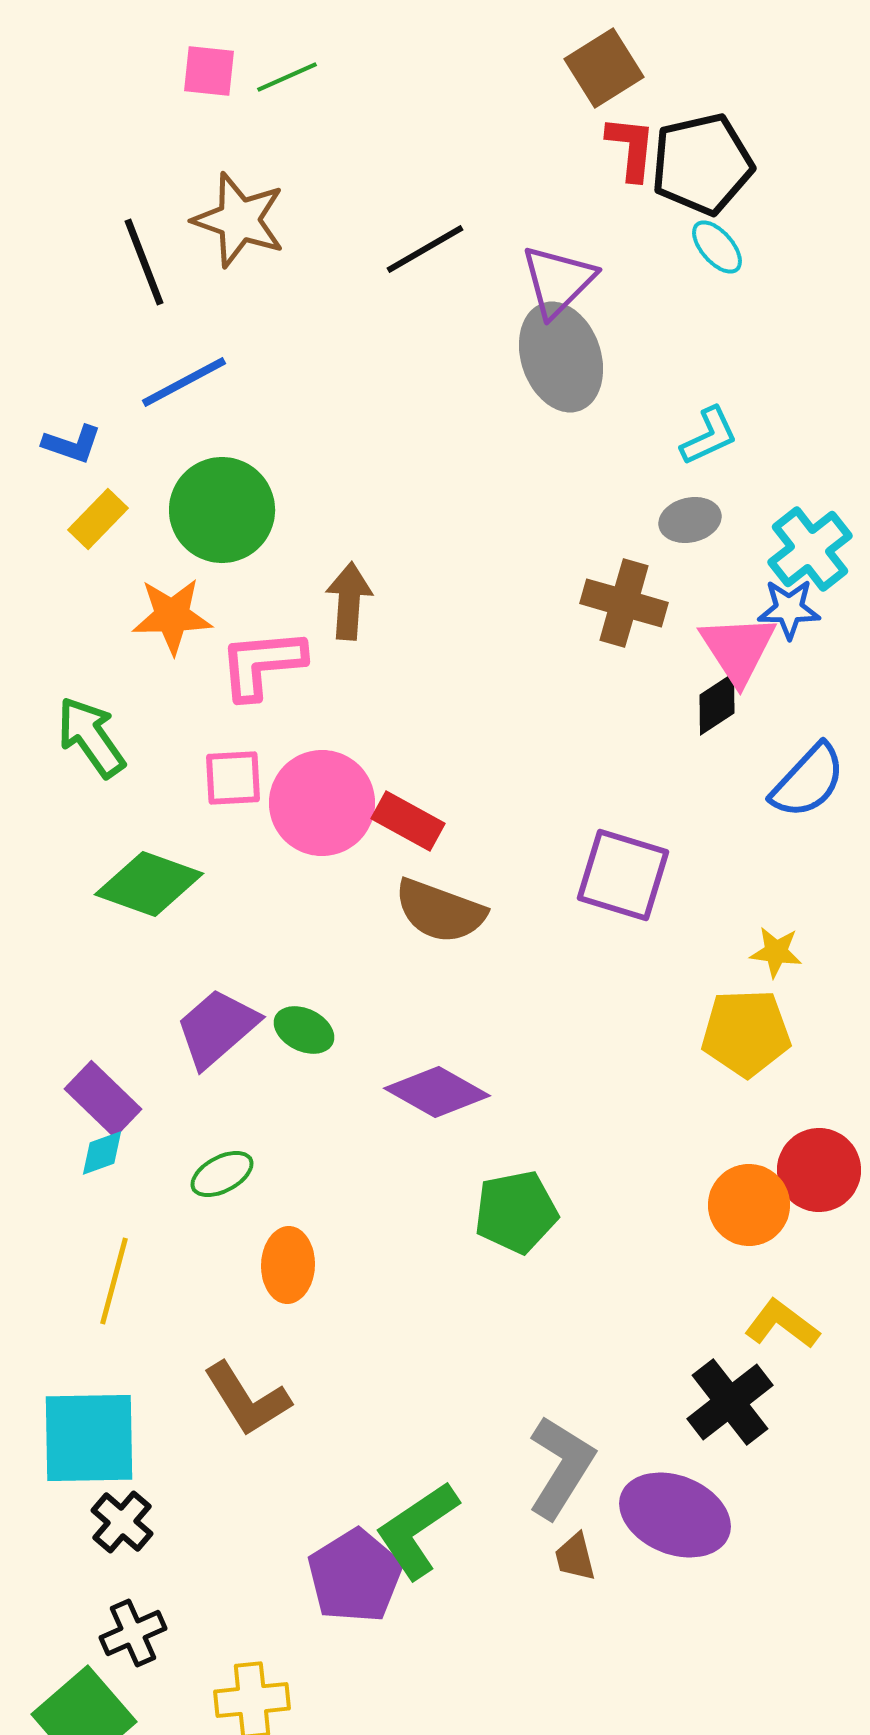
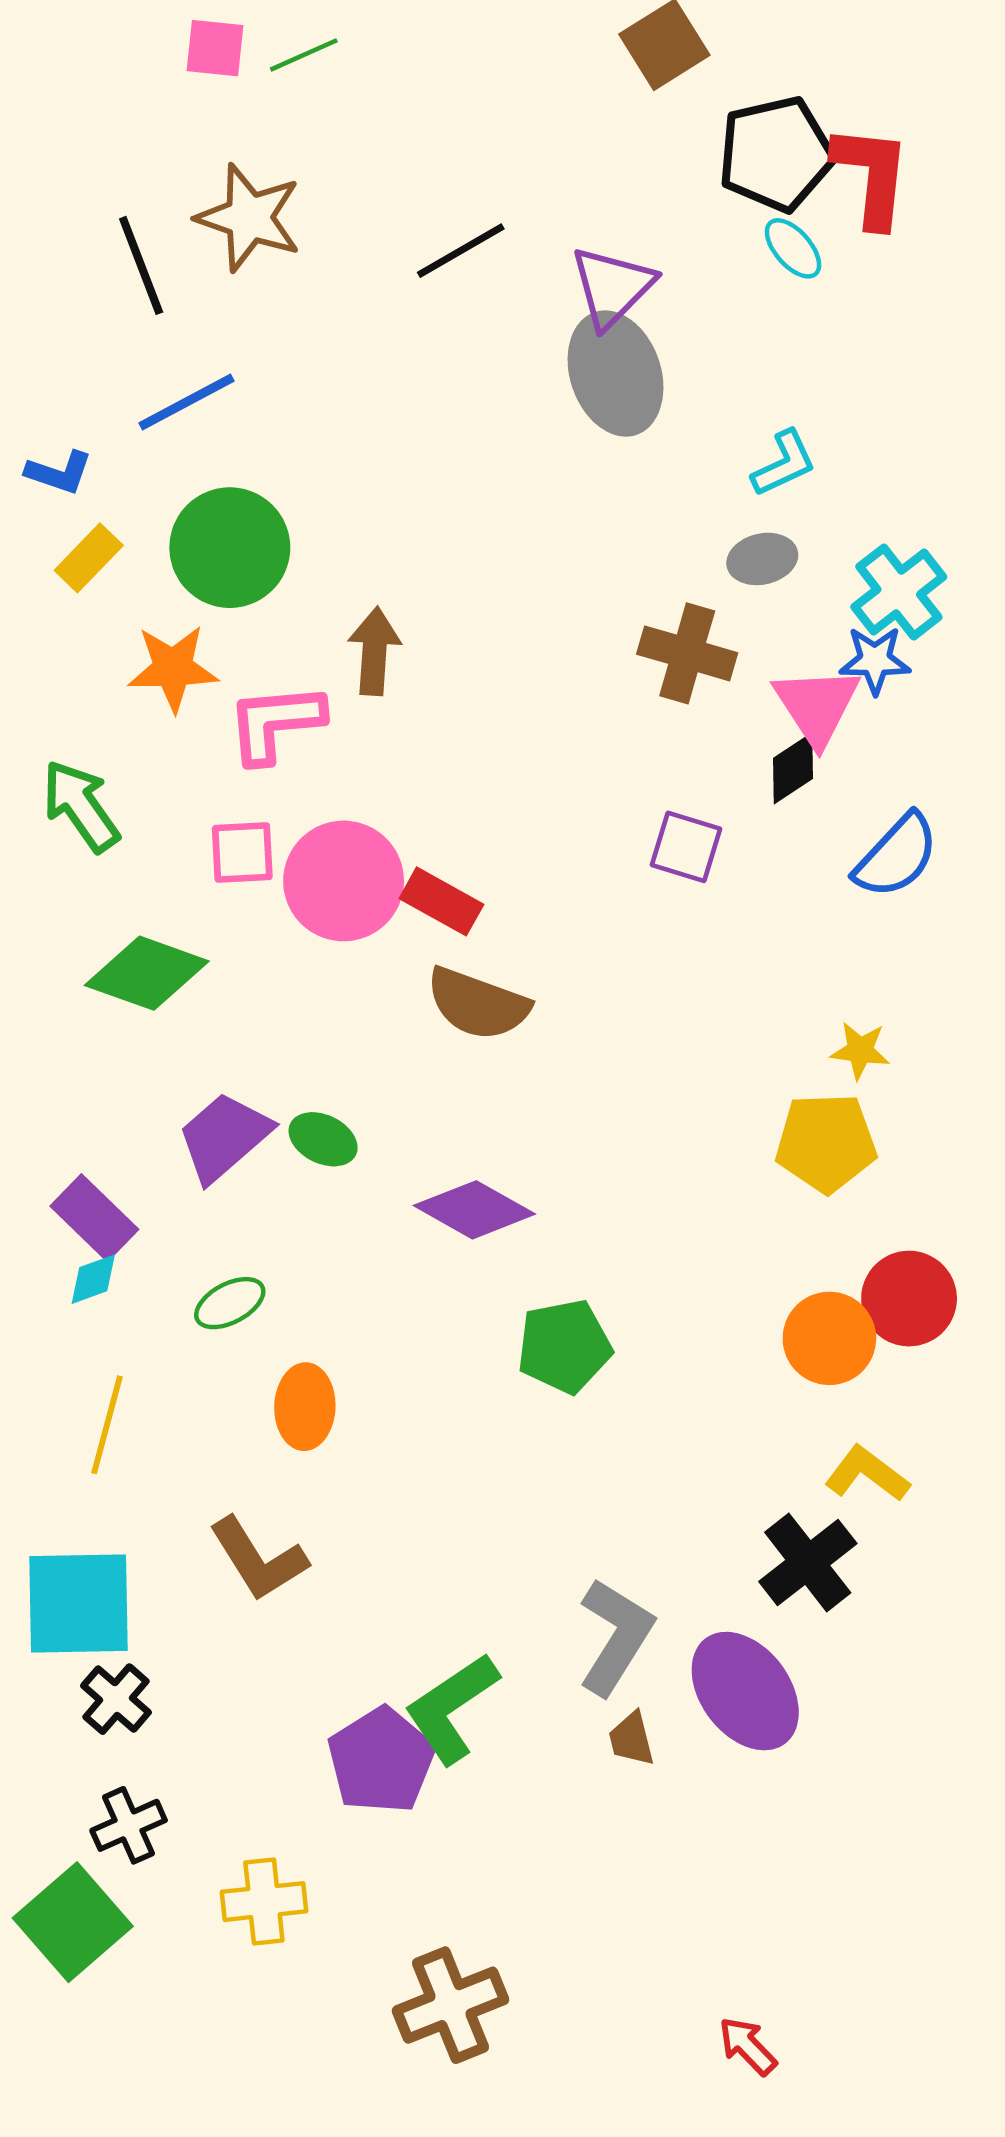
red L-shape: (631, 148) -> (871, 176), moved, size x1.4
purple square: (623, 875) -> (686, 847), moved, size x0.7
purple ellipse: (675, 1515) -> (745, 1691), turned 31

